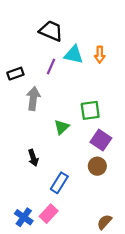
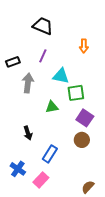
cyan triangle: (74, 55) -> (61, 76), moved
green triangle: (62, 127) -> (52, 107), turned 32
blue cross: (24, 217) -> (18, 169), moved

